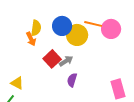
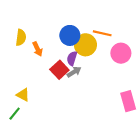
yellow semicircle: (36, 28) -> (21, 38), moved
pink circle: (111, 29) -> (121, 53), moved
purple semicircle: (72, 80) -> (72, 58), moved

